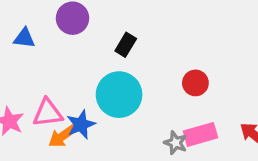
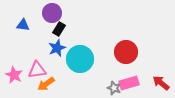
black rectangle: (126, 45) -> (59, 29), moved
red circle: (195, 83) -> (126, 52), size x1.5
blue star: (81, 124) -> (57, 48), moved

